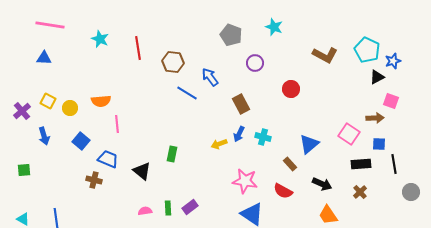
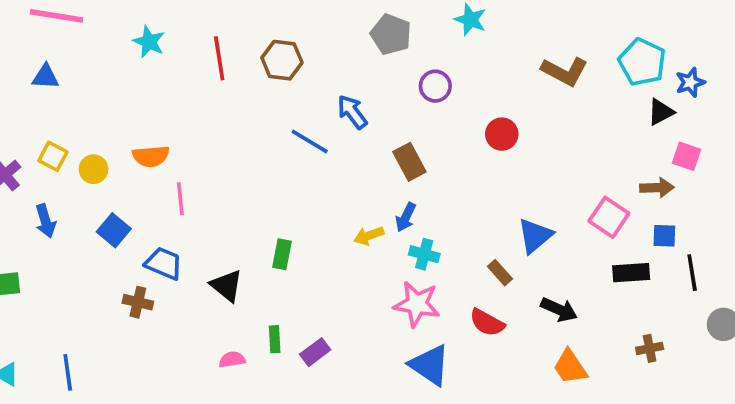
brown hexagon: (173, 62) -> (282, 60), moved
cyan cross: (263, 137) -> (424, 254), moved
brown cross: (360, 192) -> (650, 348), moved, turned 32
green rectangle: (168, 208) -> (275, 339), moved

